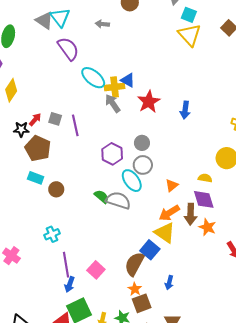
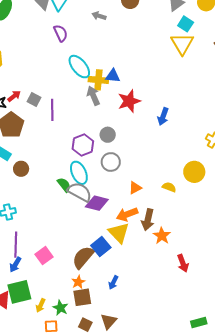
purple semicircle: (68, 49) -> (61, 33), size x0.7
blue triangle: (128, 80) -> (113, 76), turned -35
gray circle: (142, 143) -> (108, 135), moved
cyan ellipse: (132, 181) -> (79, 173), moved
purple diamond: (204, 199) -> (97, 203), moved, turned -70

